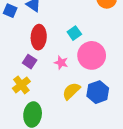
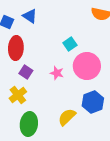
red ellipse: (39, 37) -> (16, 48), moved
yellow semicircle: (71, 91) -> (67, 117), moved

